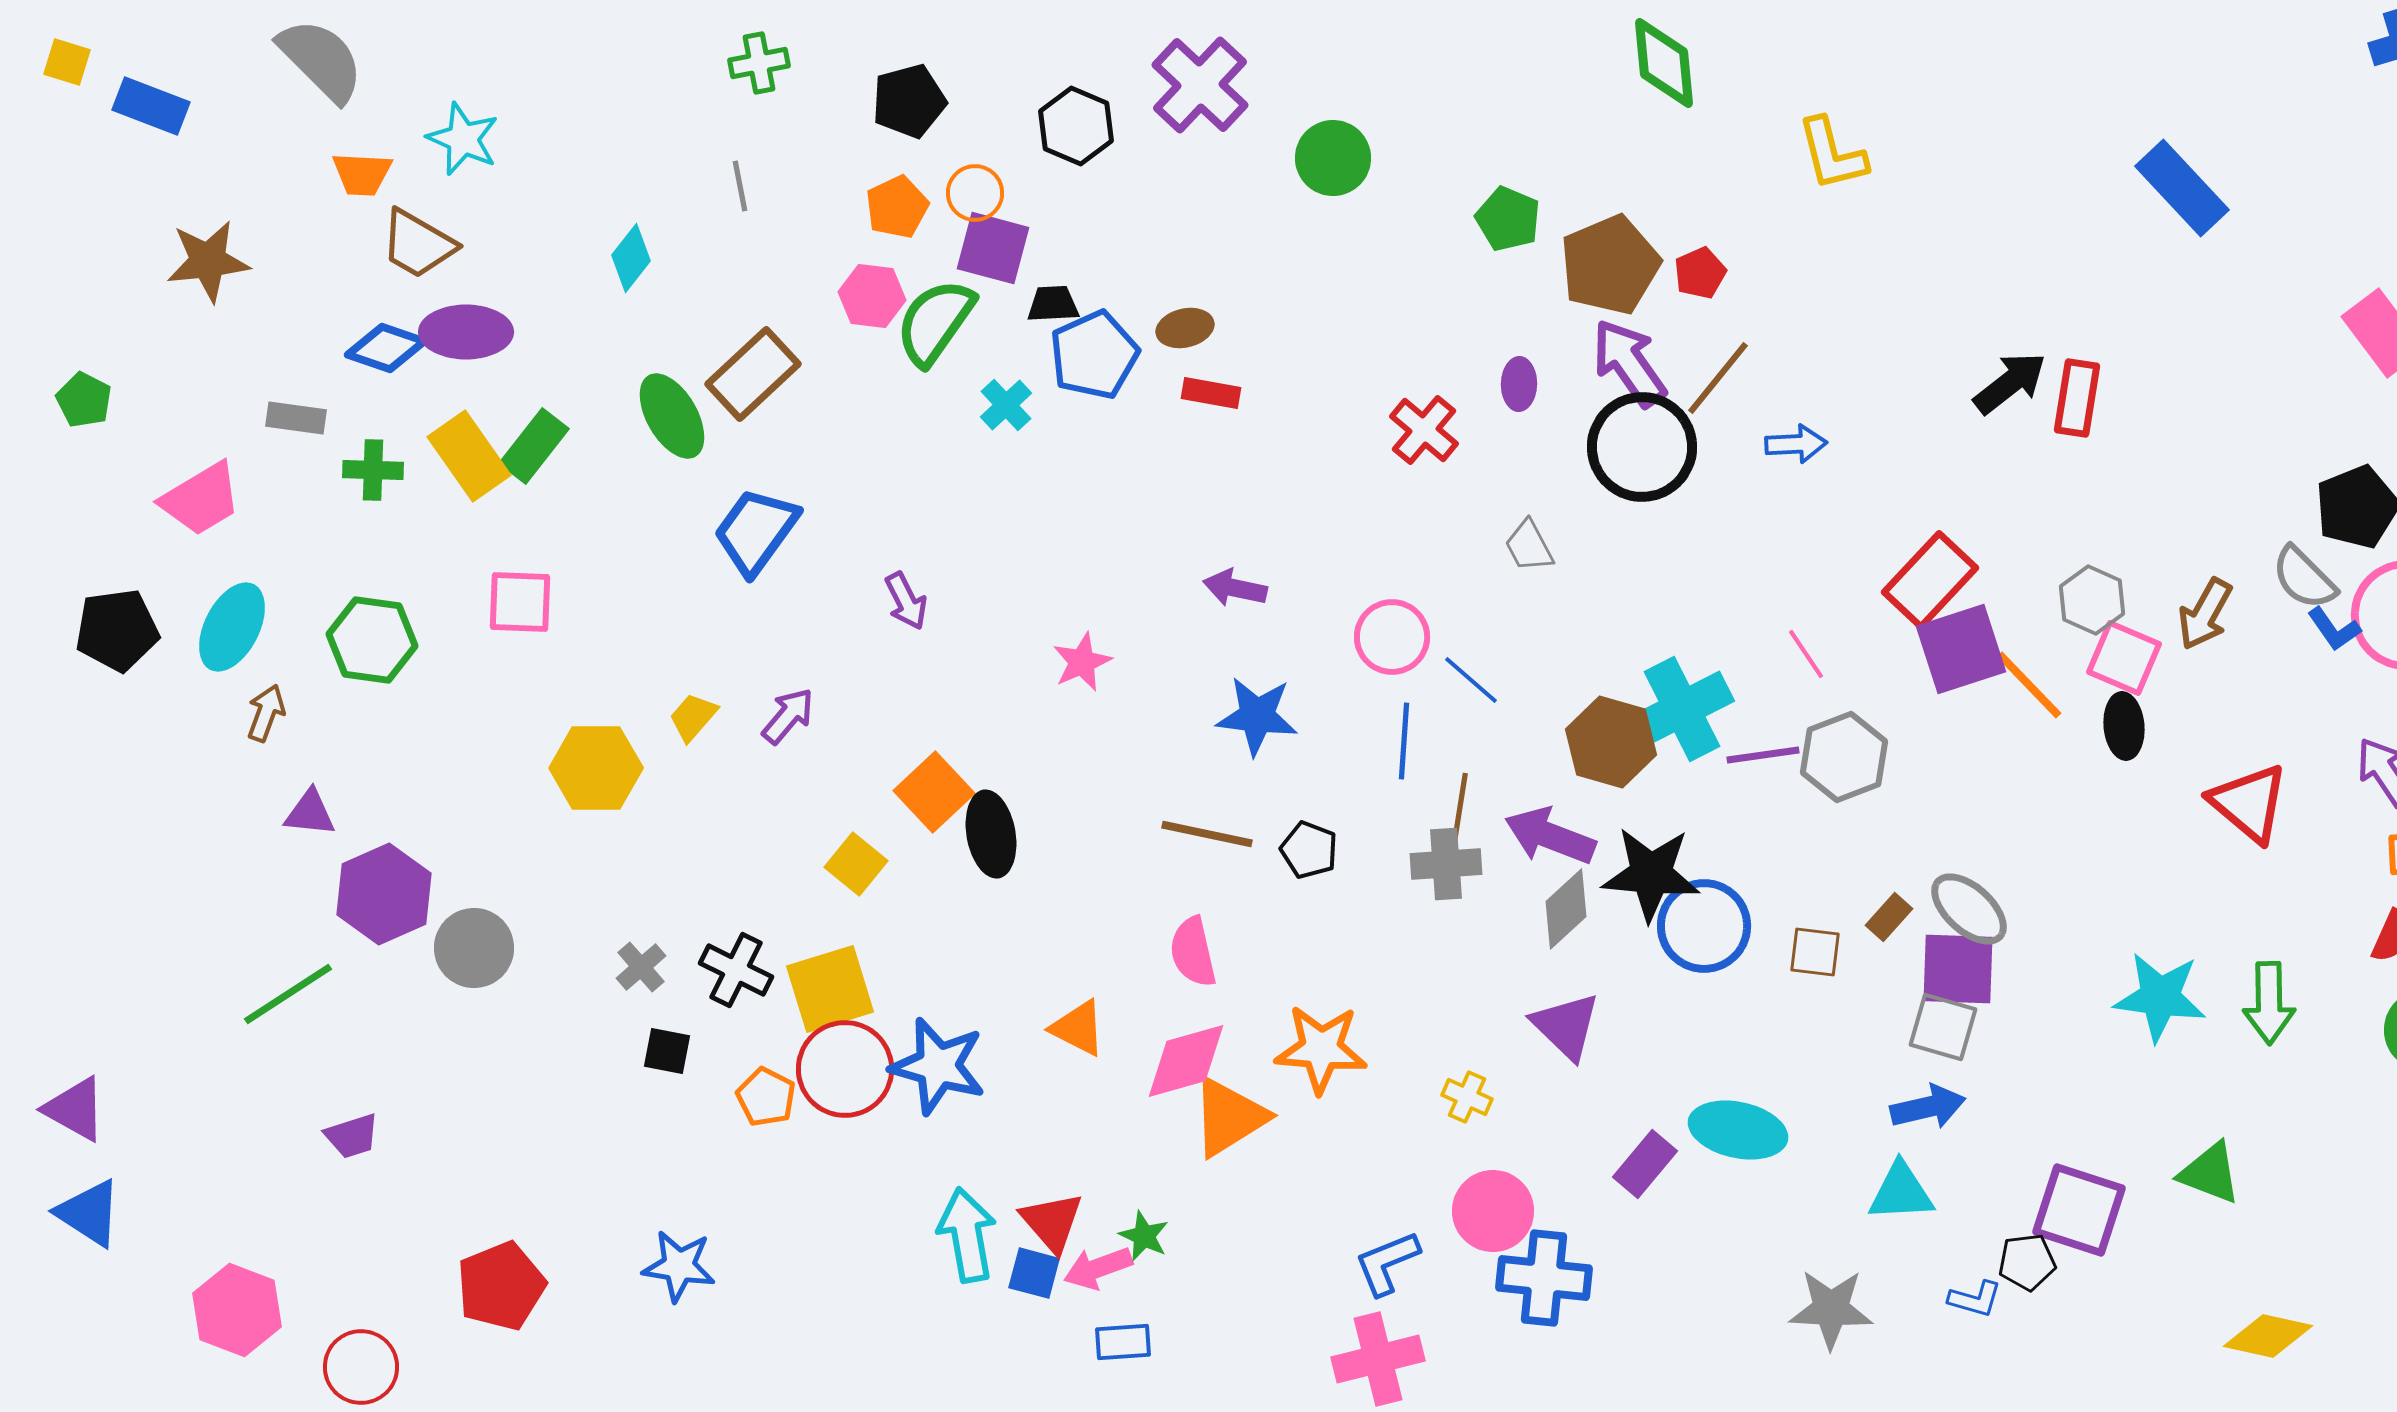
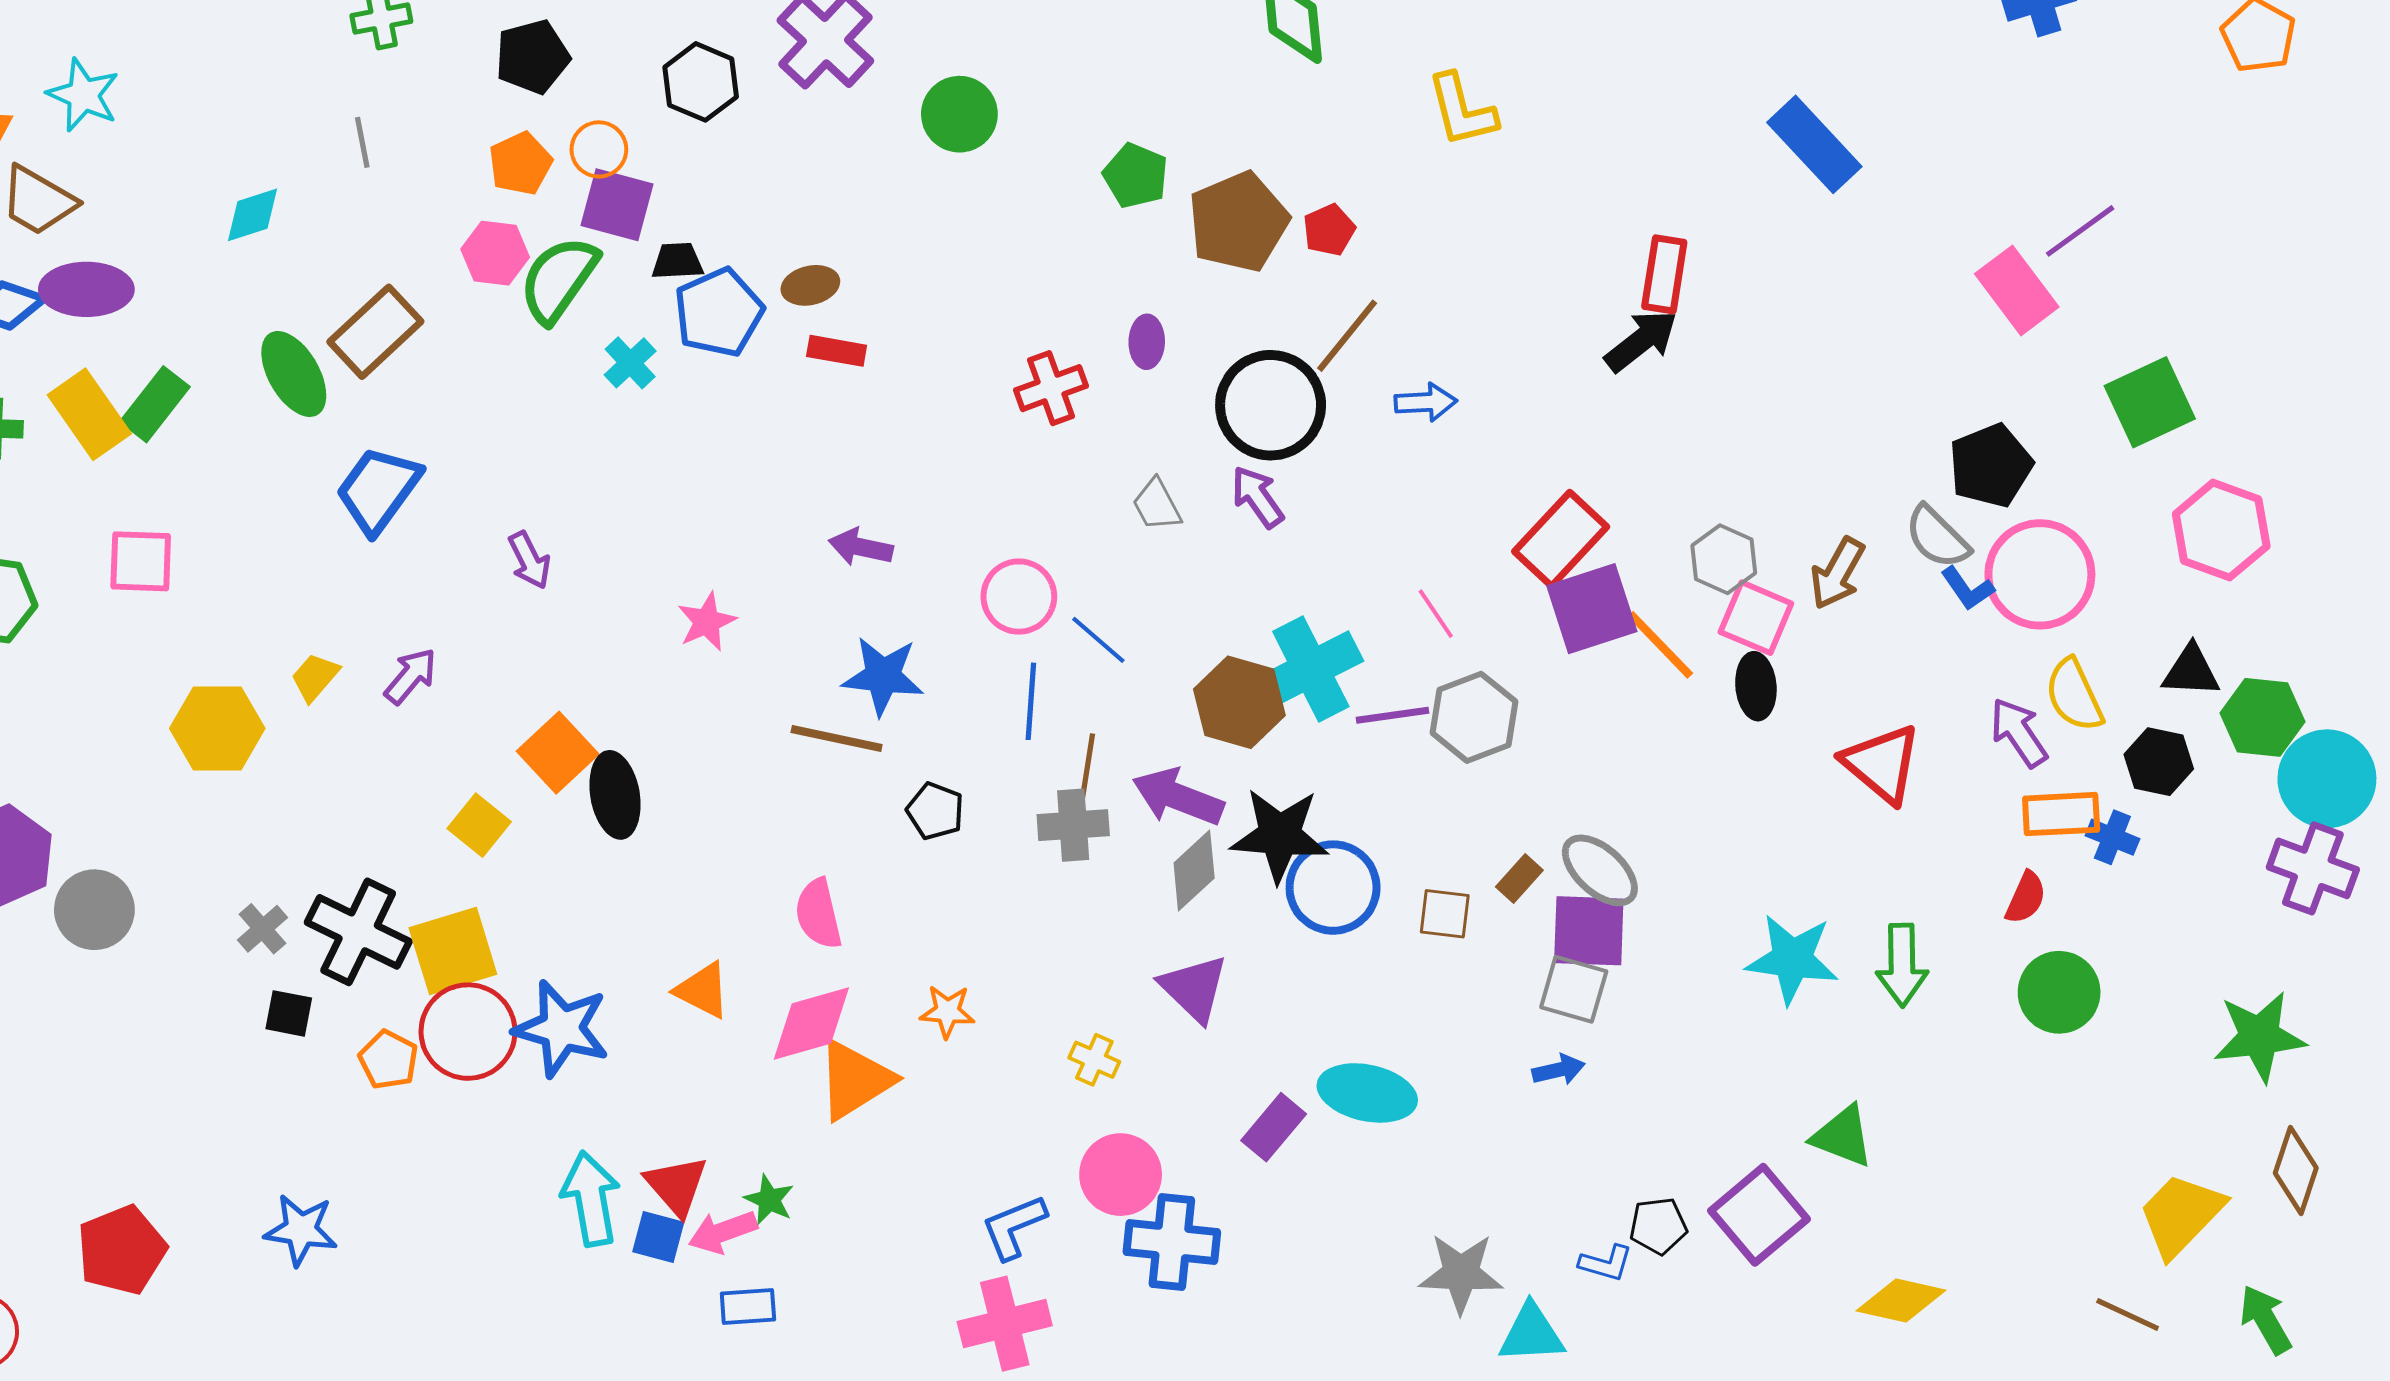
cyan diamond: (631, 258) -> (252, 215), turned 34
purple arrow: (1629, 363) -> (1257, 497), moved, size x0.7
red rectangle: (2077, 398) -> (1664, 274), moved
red cross: (1424, 430) -> (1051, 388), turned 30
brown line: (1207, 834) -> (837, 739), moved
black cross: (736, 970) -> (358, 932), size x1.4
orange star: (1321, 1049) -> (947, 1011), size x0.6
blue arrow: (1928, 1107) -> (1559, 1070), size x0.7
cyan triangle: (1901, 1192) -> (1531, 1334), moved
purple square: (2079, 1210) -> (1759, 1215), moved, turned 32

